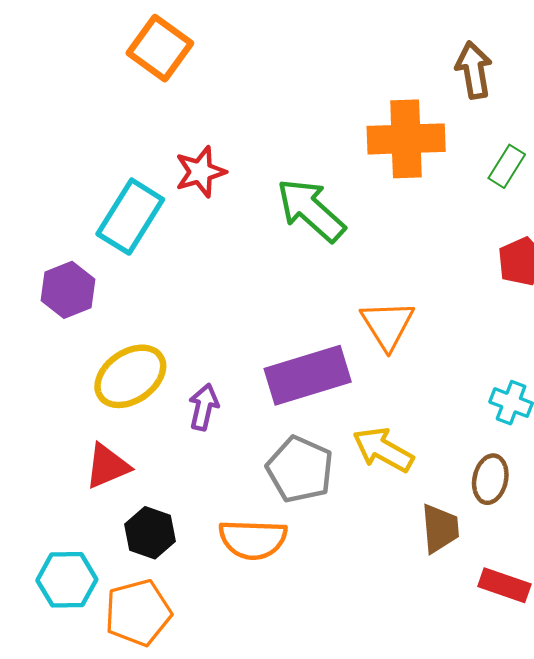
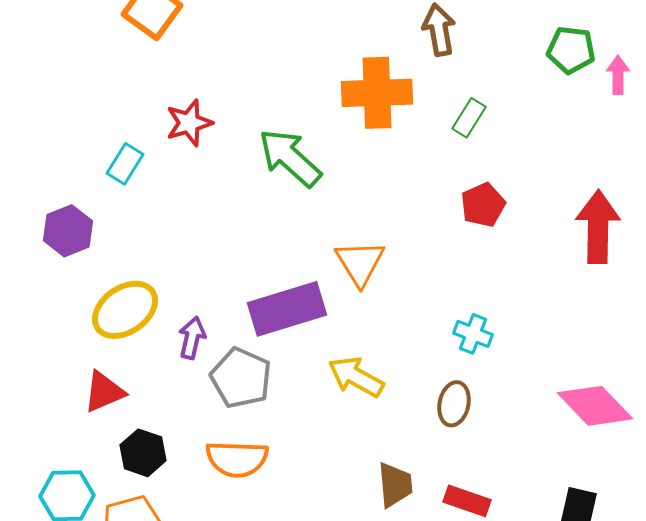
cyan rectangle: (130, 217) -> (125, 164), size x0.6
gray pentagon: (300, 469) -> (241, 378), moved
brown trapezoid: (440, 528) -> (395, 485), moved

